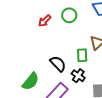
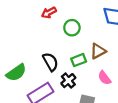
green circle: (69, 15) -> (72, 28), moved
green rectangle: (82, 55) -> (79, 60), turned 56

